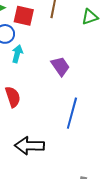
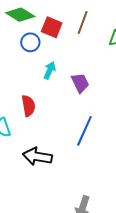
cyan arrow: (17, 54) -> (50, 70), moved

